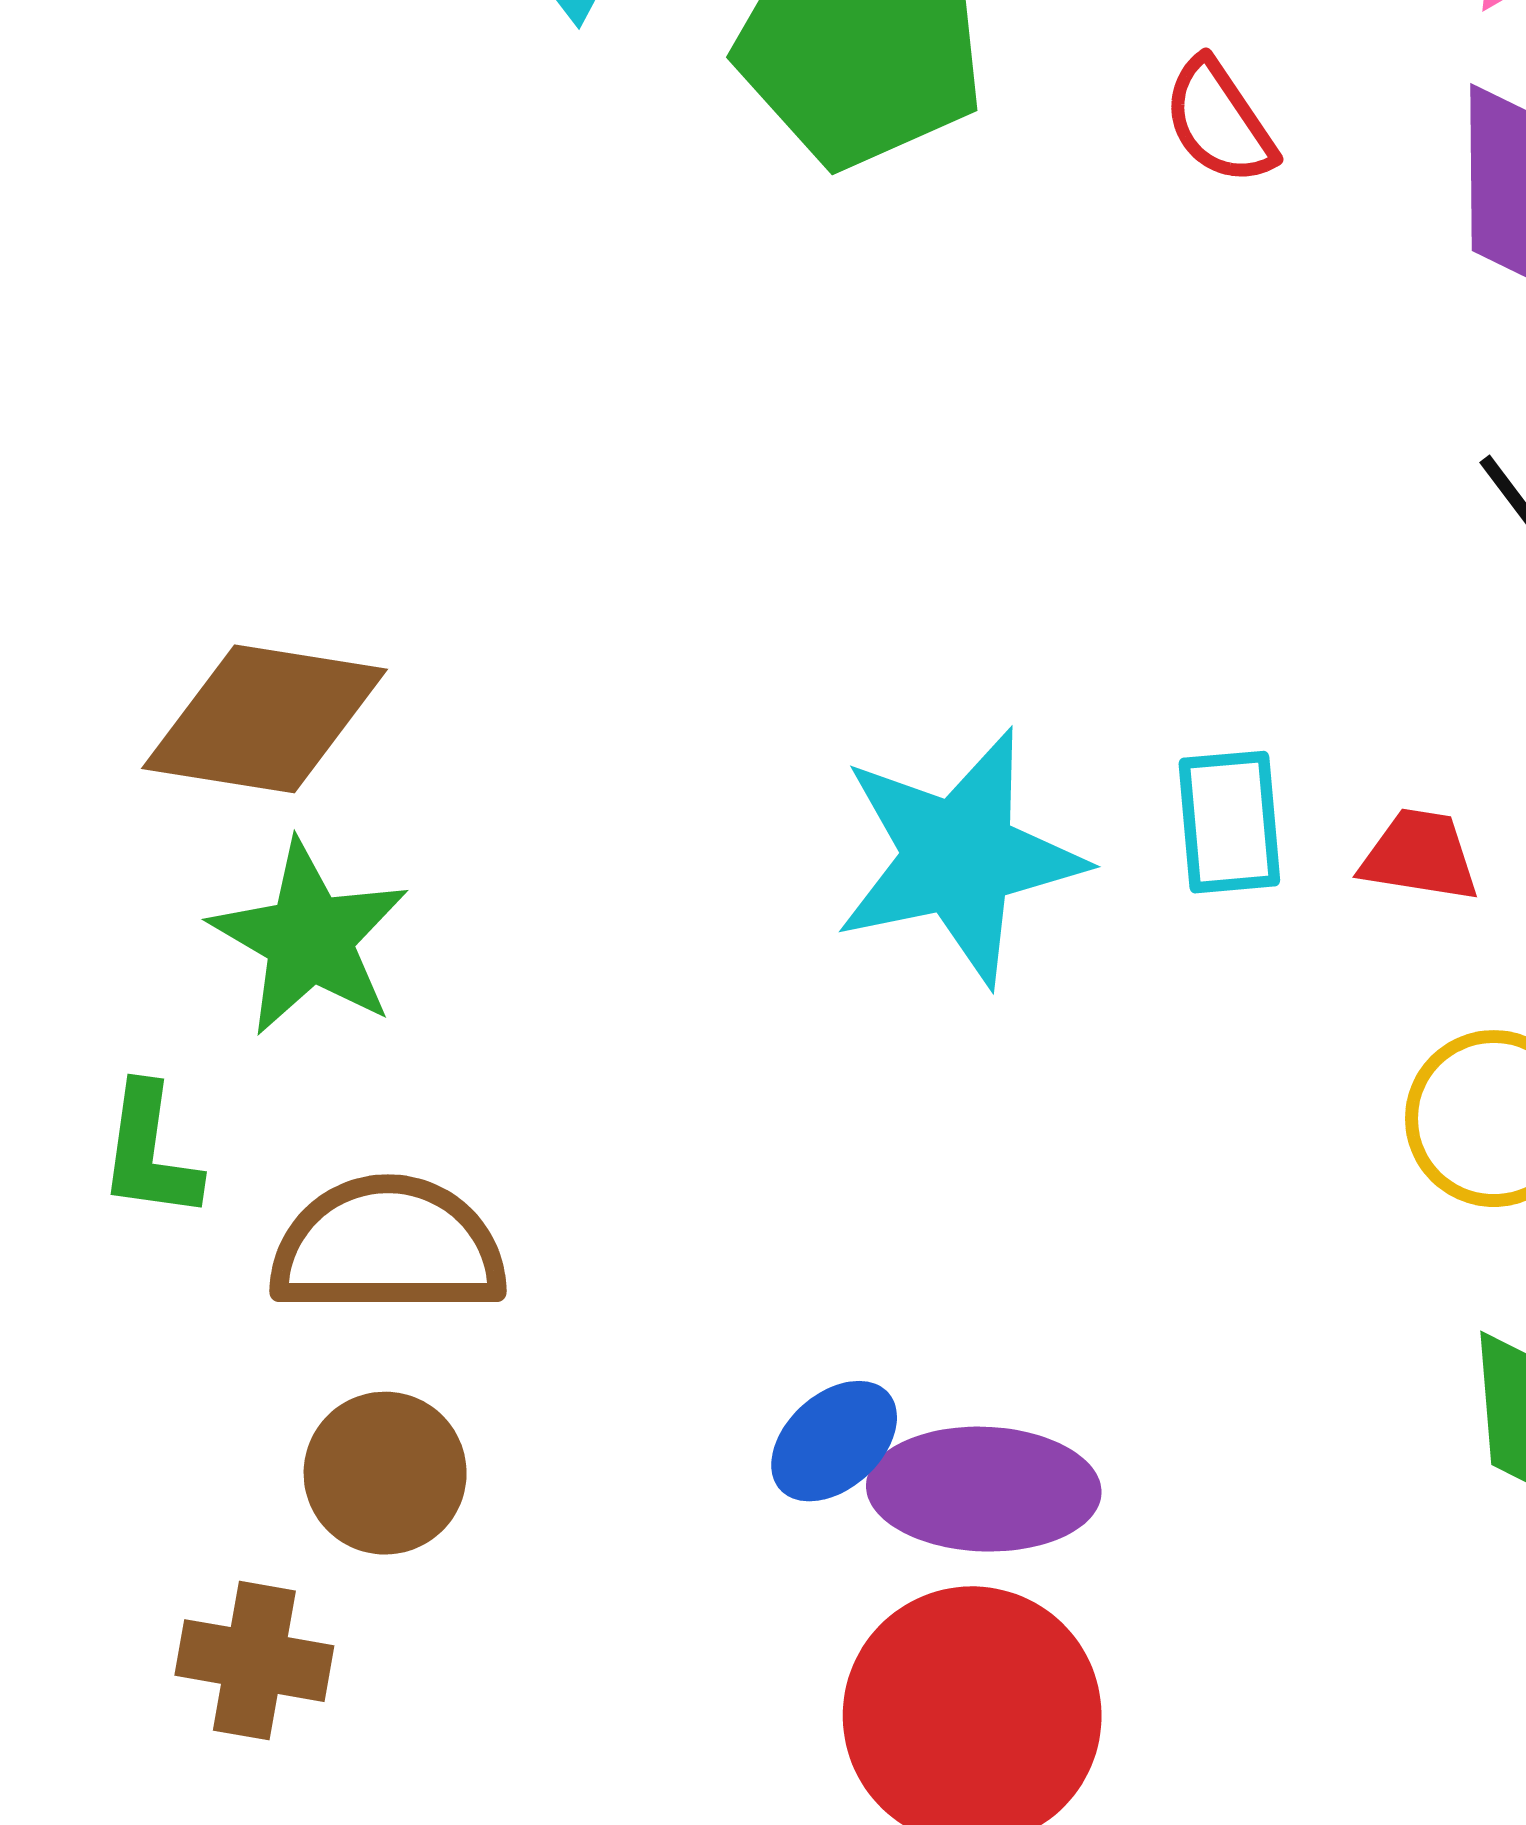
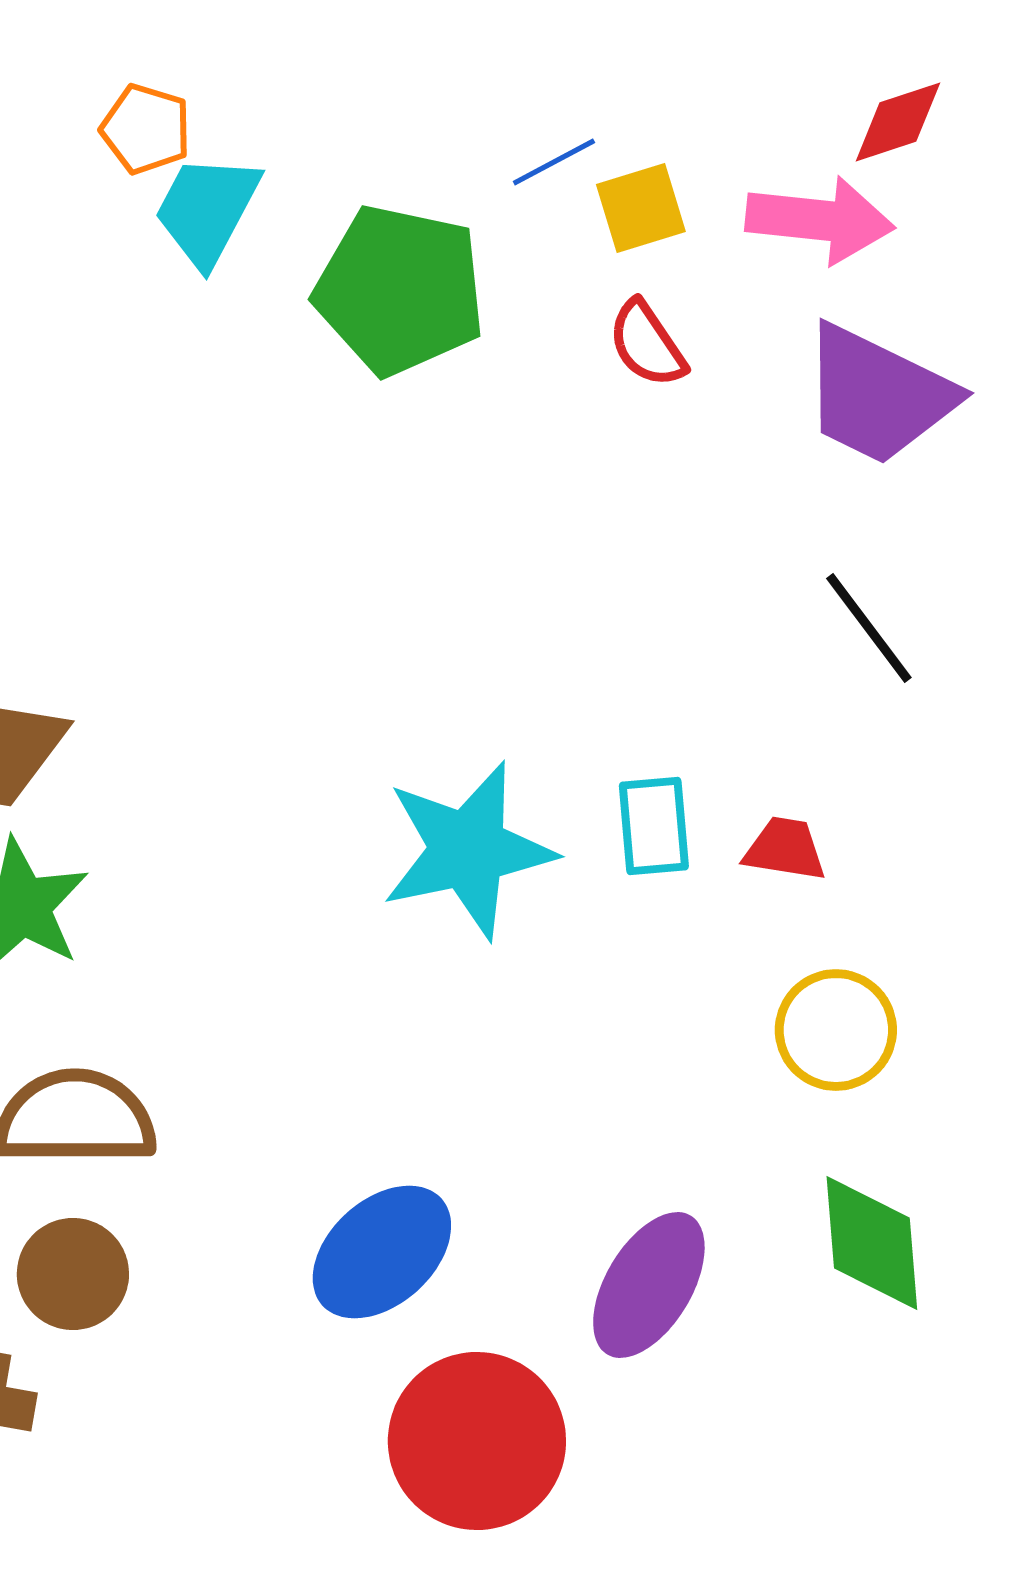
blue ellipse: (834, 1441) -> (382, 1252), size x1.6
purple ellipse: (984, 1489) -> (649, 1285), moved, turned -61

